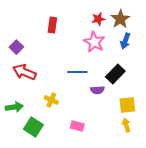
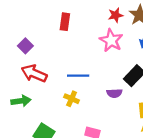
blue line: (77, 72) -> (78, 76), moved
yellow cross: (51, 100) -> (72, 99), moved
green arrow: (14, 107) -> (21, 101), moved

